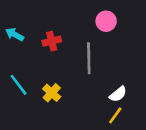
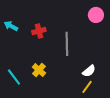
pink circle: (106, 21) -> (96, 15), moved
cyan line: (19, 85) -> (14, 77), moved

